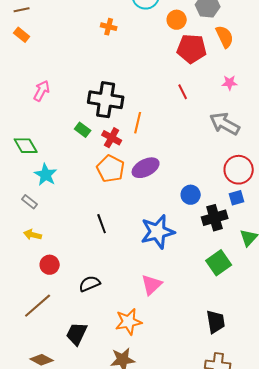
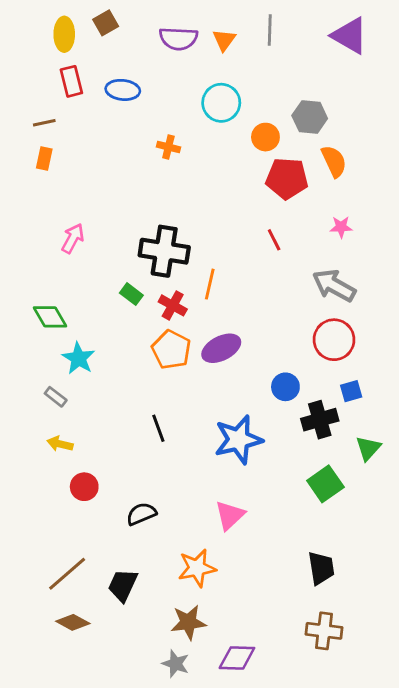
orange rectangle: (22, 35) -> (44, 158), turned 63
red circle: (239, 170) -> (334, 340), moved
brown line: (38, 306) -> (67, 574), moved

